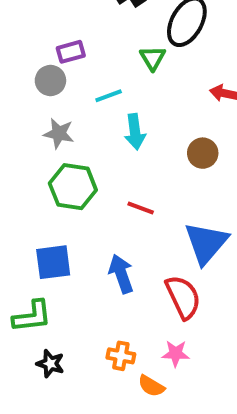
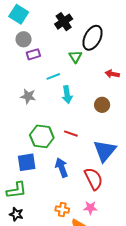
gray circle: (50, 81) -> (24, 39), moved
green hexagon: (73, 187) -> (42, 136), moved
black star: (50, 364) -> (16, 214), moved

